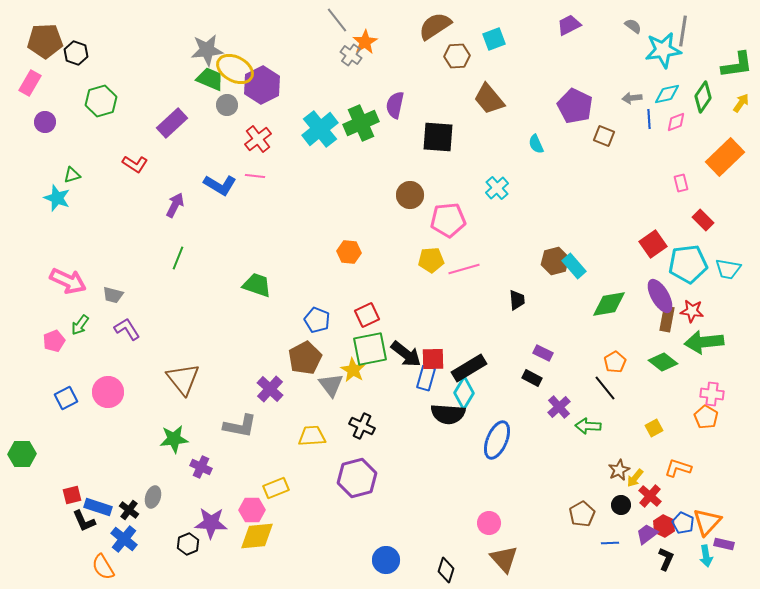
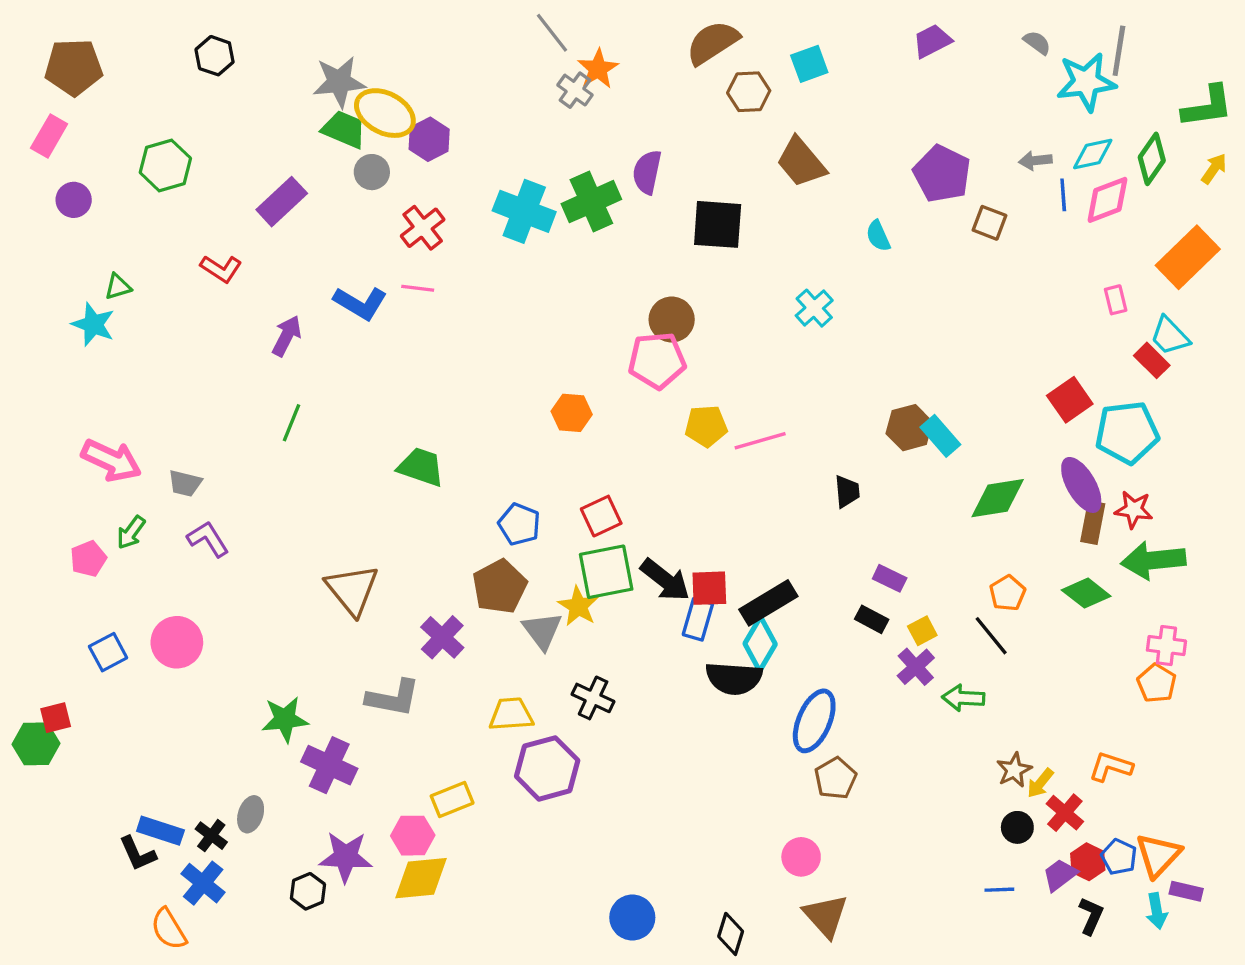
black hexagon: (76, 53) -> (215, 56), moved
purple hexagon: (262, 85) -> (429, 139), size x0.7
pink diamond: (676, 122) -> (1107, 200), size x1.5
cyan cross: (320, 129) -> (524, 211), turned -30
pink pentagon: (448, 220) -> (657, 360), moved
cyan trapezoid: (728, 269) -> (1170, 336), moved, turned 36
brown triangle: (183, 379) -> (352, 590), moved
yellow square: (654, 428) -> (922, 631), moved
purple cross: (201, 467) -> (329, 765), size x1.5
purple hexagon: (357, 478) -> (547, 768), moved
red square: (72, 495) -> (56, 718), moved
brown pentagon: (582, 514) -> (835, 778), moved

